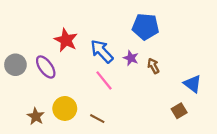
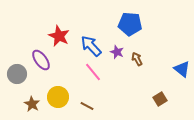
gray circle: (15, 65) -> (17, 74), moved
blue triangle: (193, 84) -> (182, 69), moved

